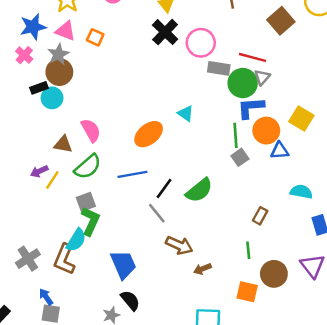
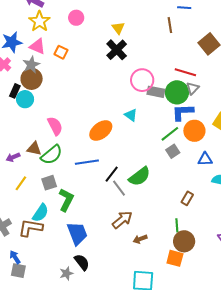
pink circle: (201, 43) -> (142, 80), moved
gray rectangle: (219, 68) -> (156, 92), moved
black rectangle: (39, 88) -> (15, 91), turned -48
green line: (236, 135) -> (170, 134), turned 54
brown triangle: (63, 144) -> (34, 149), moved
blue triangle: (280, 151) -> (205, 159), moved
yellow line: (52, 180) -> (21, 183), moved
gray line: (157, 213) -> (119, 188), moved
green L-shape: (90, 221) -> (66, 200), moved
brown arrow: (179, 245) -> (122, 220), turned -65
brown L-shape: (64, 259) -> (31, 228), turned 75
brown circle: (274, 274) -> (184, 241), moved

